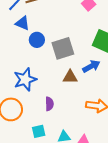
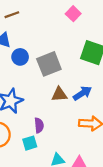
blue arrow: (91, 66) -> (82, 93), moved
cyan square: (39, 131) -> (30, 143), moved

